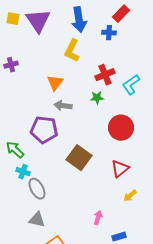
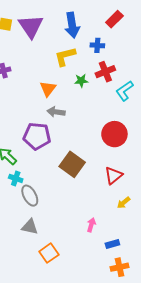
blue cross: (109, 33) -> (97, 45), moved
yellow L-shape: (72, 51) -> (65, 56), turned 50
red cross: (105, 75) -> (105, 72), moved
green star: (97, 98) -> (81, 81), moved

